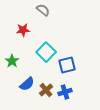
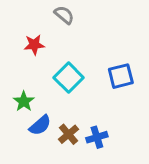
green star: (12, 61) -> (24, 101), moved
blue square: (67, 65) -> (121, 76), moved

